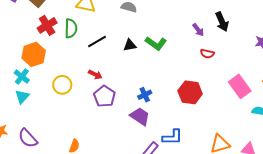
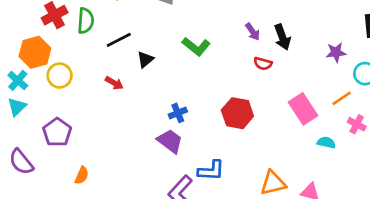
black arrow: (222, 22) -> (282, 37), moved
black triangle: (130, 45) -> (145, 59), moved, turned -32
yellow circle: (62, 85) -> (60, 76), moved
purple pentagon: (104, 96) -> (57, 132), moved

